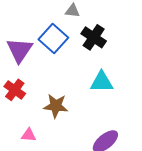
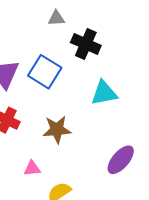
blue square: (53, 39) -> (45, 72), moved

